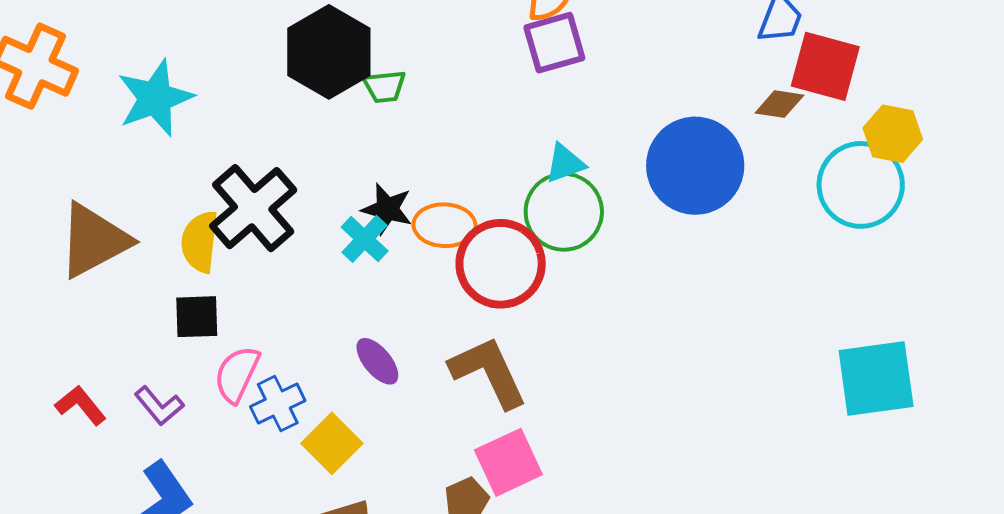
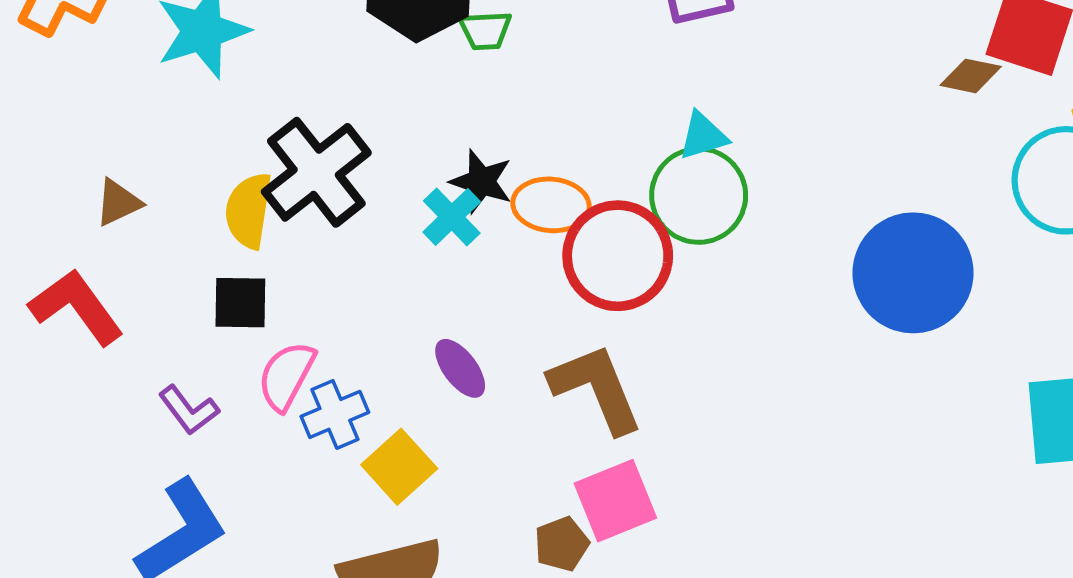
blue circle: (695, 166) -> (913, 273), moved
brown triangle: (94, 240) -> (118, 203), size x0.5
red L-shape: (81, 405) -> (76, 307), moved, size x1.5

